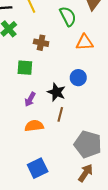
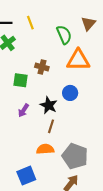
orange triangle: (85, 42) -> (78, 60), size x1.4
brown cross: (41, 43) -> (42, 67), moved
orange semicircle: (34, 126) -> (45, 149), moved

